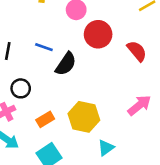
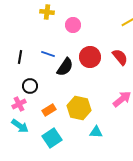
red circle: (98, 34) -> (90, 57), moved
cyan triangle: (106, 148) -> (96, 132), turned 40

